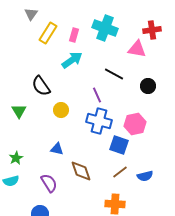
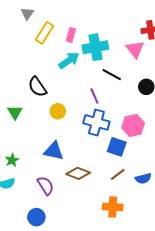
cyan cross: (105, 28) -> (95, 47), moved, turned -30
pink triangle: (137, 49) -> (135, 49), turned 42
blue triangle: (57, 149) -> (54, 151), size x1.5
brown diamond: (81, 171) -> (78, 173), turned -50

